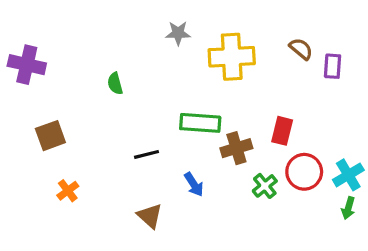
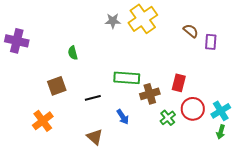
yellow cross: (232, 57) -> (143, 19), moved, turned -32
brown square: (50, 136) -> (57, 86), moved
orange cross: (68, 191) -> (43, 121), size x1.5

